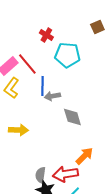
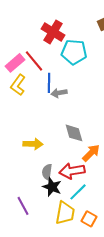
red cross: (46, 35) -> (53, 32), size x1.6
gray diamond: (72, 117) -> (74, 133), moved
yellow arrow: (18, 130) -> (33, 144), moved

